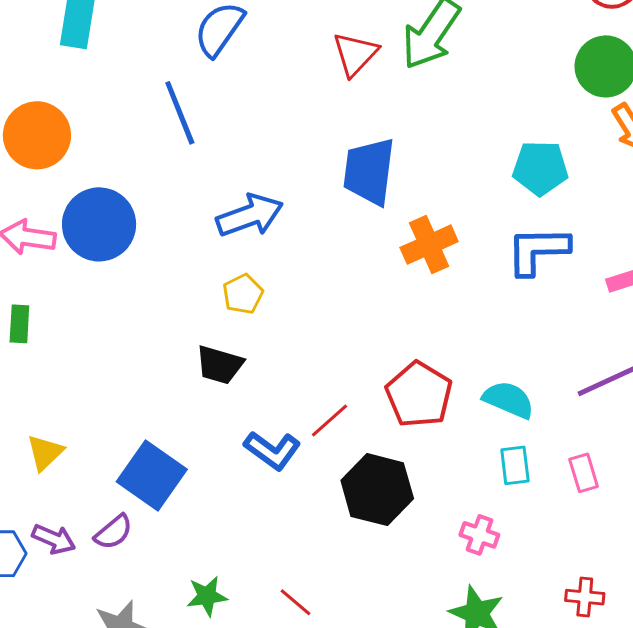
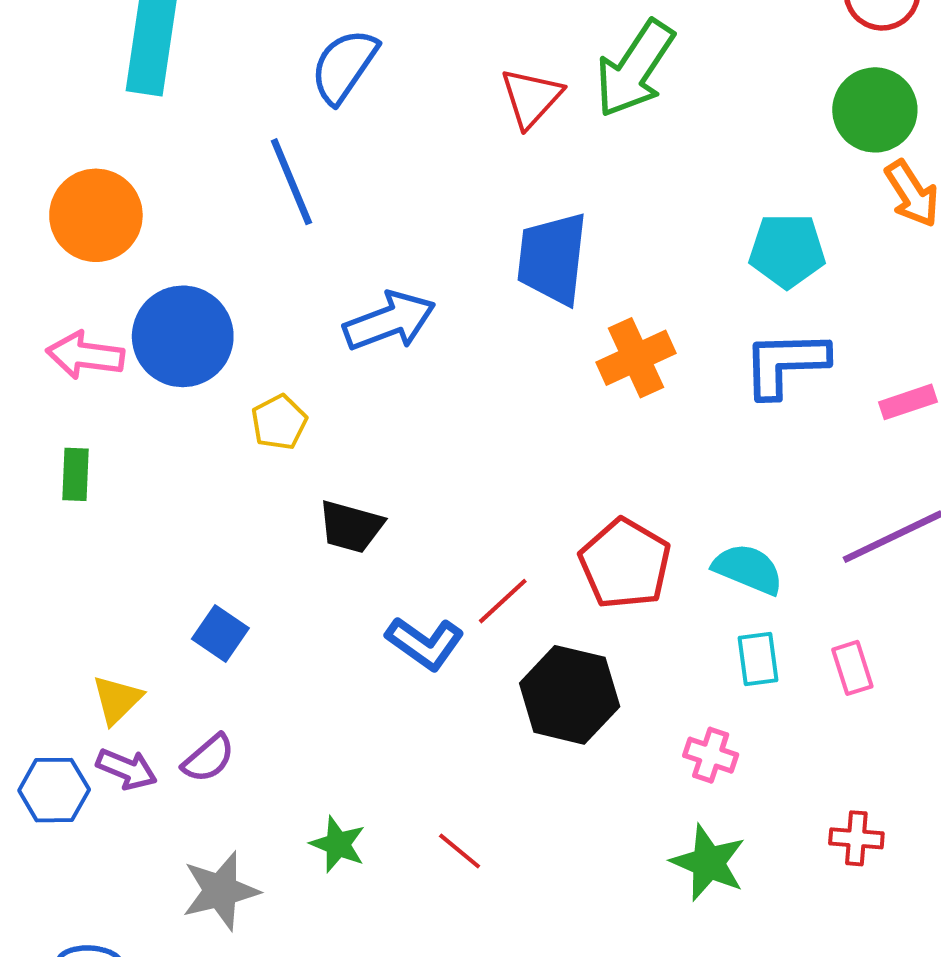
yellow pentagon: (243, 294) -> (279, 422), moved
yellow triangle: (45, 452) -> (117, 700), moved
blue square: (152, 475) -> (220, 633), moved, size x0.6
green star: (207, 596) -> (338, 844), turned 30

